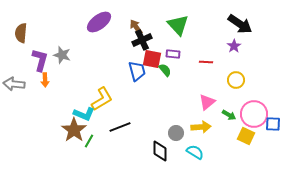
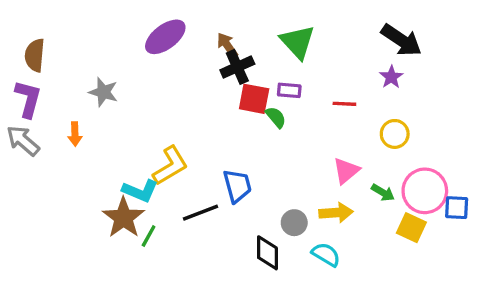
purple L-shape: (40, 60) -> (28, 99), moved
blue trapezoid: (137, 71) -> (237, 186), moved
gray arrow: (14, 84) -> (23, 141), turned 35

